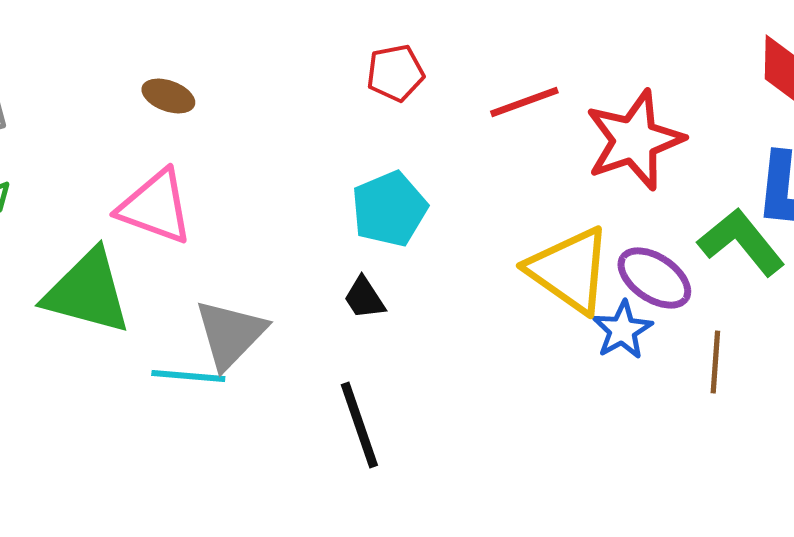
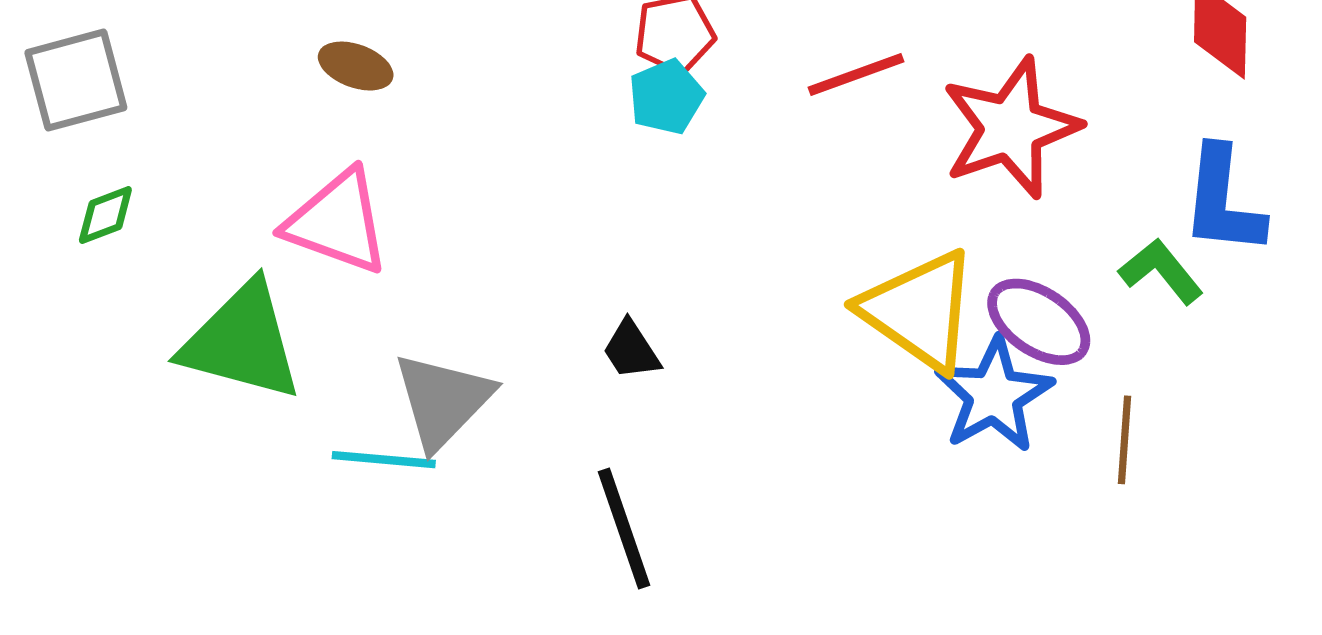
cyan pentagon: (389, 209) -> (666, 97), moved, size x0.7
green L-shape: (741, 242) -> (1161, 271), size x0.7
blue star: (622, 330) -> (994, 395), size x1.4

